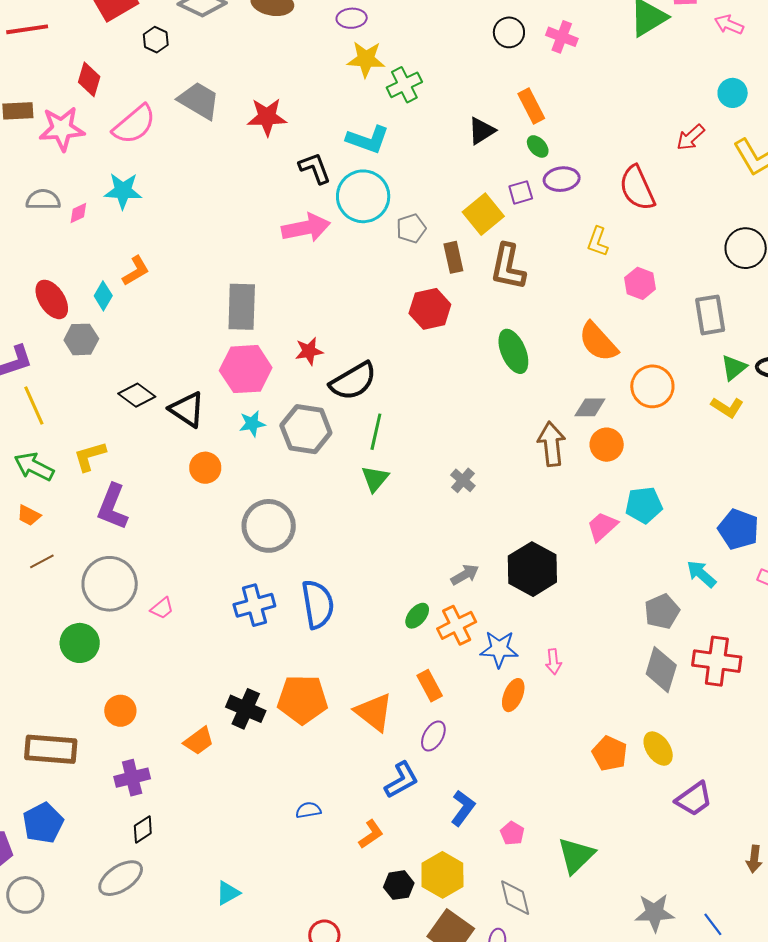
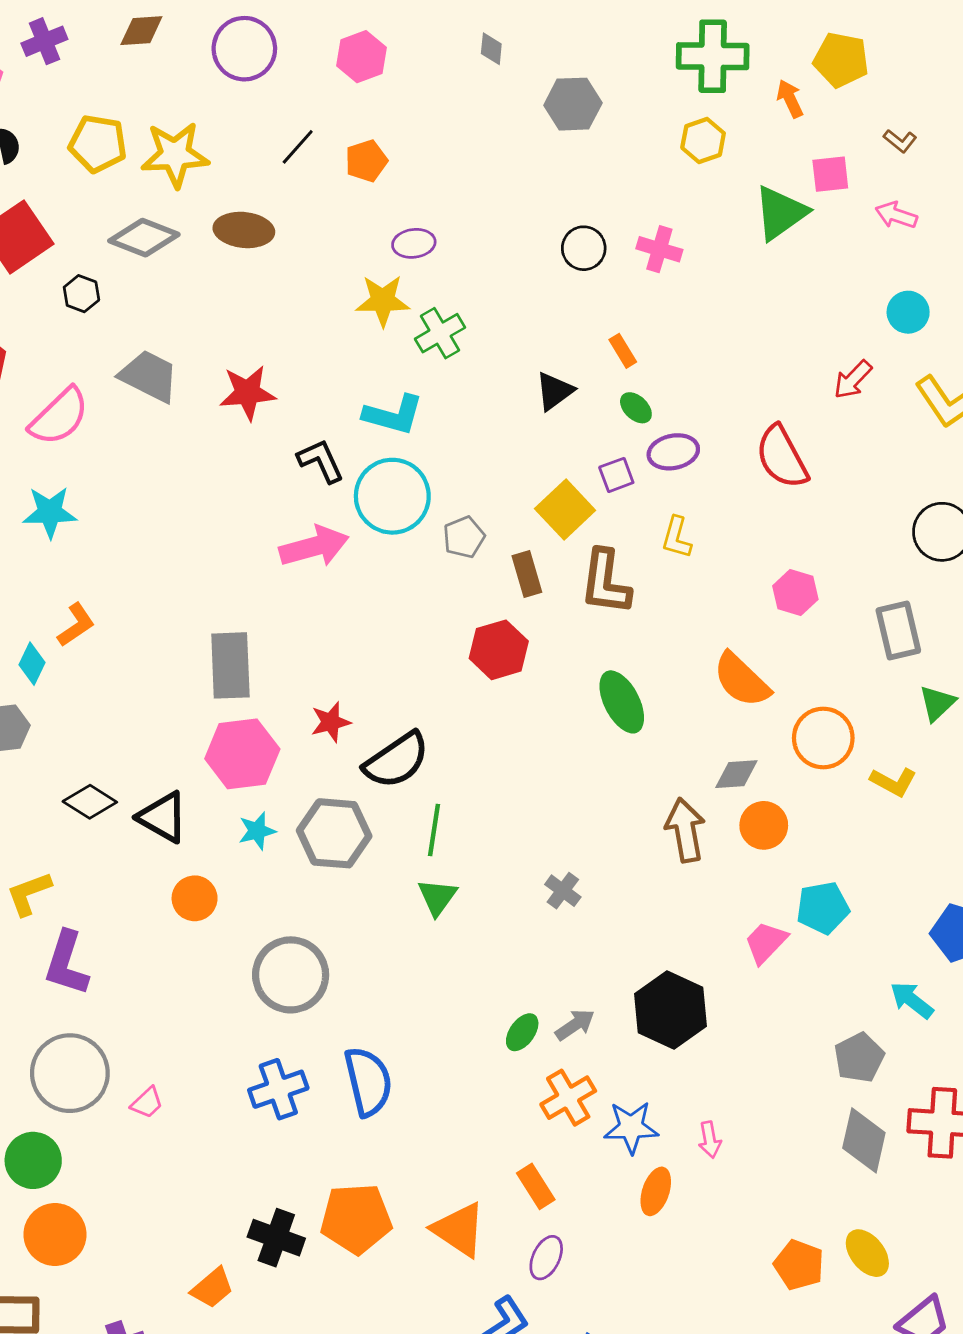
purple ellipse: (352, 18) -> (414, 243), moved
orange rectangle: (531, 106) -> (623, 351), size x0.7
yellow L-shape: (598, 242) -> (677, 537), moved
yellow L-shape: (727, 407) -> (893, 782), moved
green ellipse: (417, 616) -> (522, 1032), moved
orange circle: (120, 711) -> (55, 1235), moved, size x1.4

